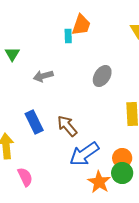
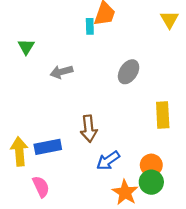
blue rectangle: (34, 122) -> (48, 147), moved, turned -75
brown arrow: (67, 126) -> (89, 129), turned -145
blue arrow: (84, 154) -> (108, 161), size x0.7

